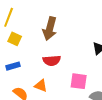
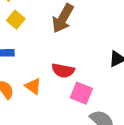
red semicircle: (52, 61) -> (63, 71), moved

